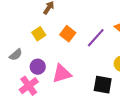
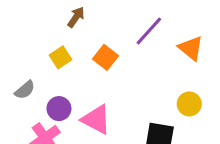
purple line: (96, 38) -> (149, 31), moved
pink triangle: (62, 74) -> (96, 119), turned 45

